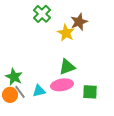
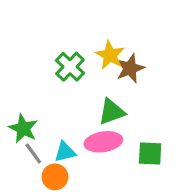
green cross: (42, 14) -> (70, 67), moved
brown star: (79, 22) -> (130, 68), moved
orange circle: (10, 95) -> (55, 177), moved

